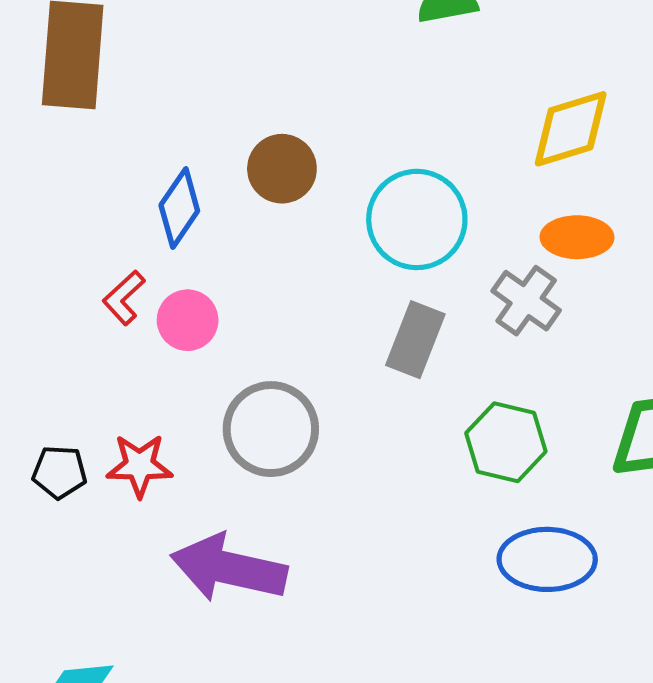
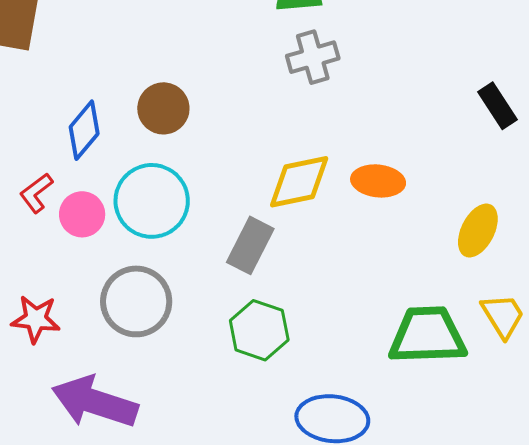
yellow diamond: (571, 129) -> (299, 182), moved
cyan circle: (417, 219) -> (152, 201), moved
gray cross: (526, 301) -> (313, 57), moved, turned 33
green hexagon: (506, 442) -> (259, 330), moved

